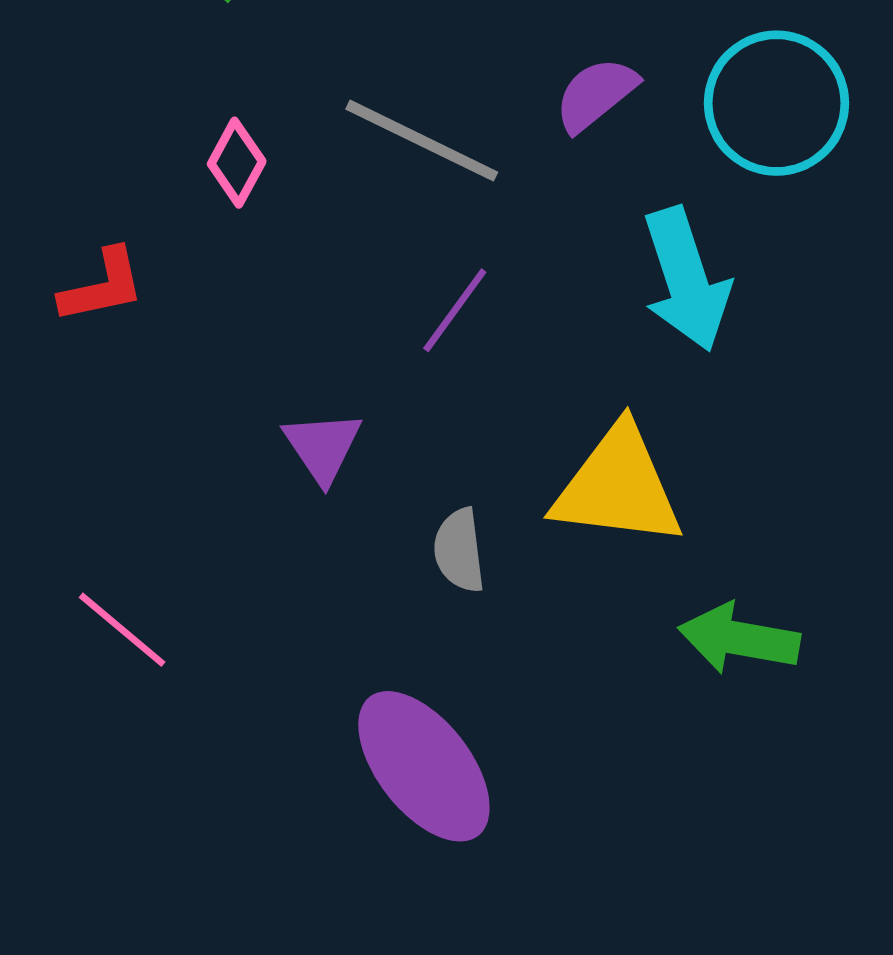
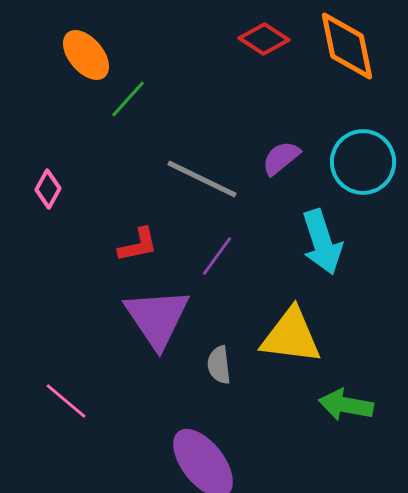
pink diamond: (237, 163) -> (48, 189), moved
red L-shape: (102, 286) -> (138, 245), moved
purple triangle: (323, 447) -> (157, 318), size x1.8

